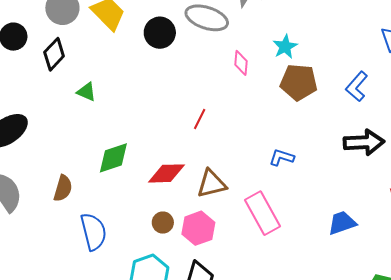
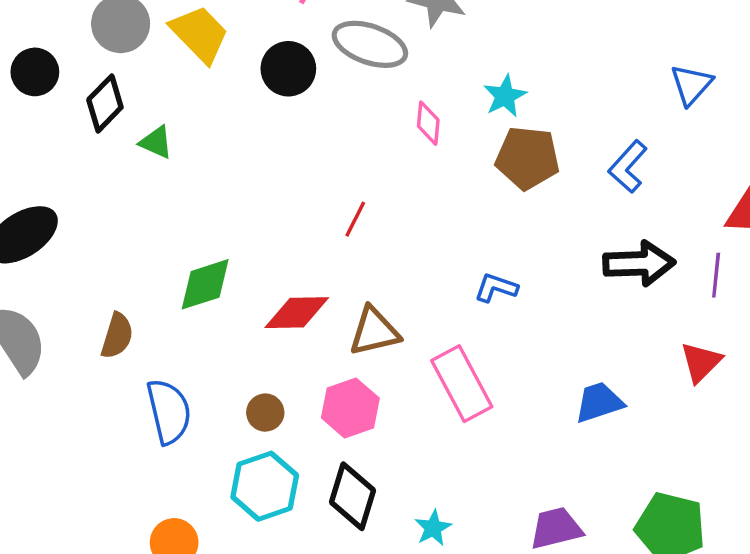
green triangle: (87, 92) -> (156, 142), moved
brown circle: (163, 223) -> (265, 413), moved

